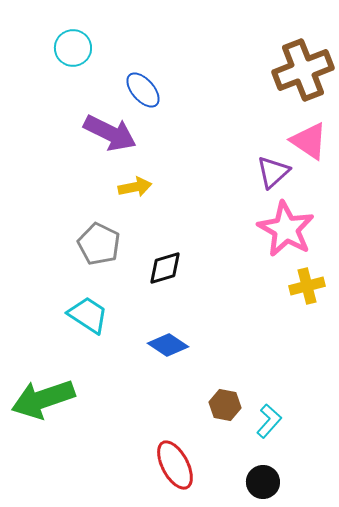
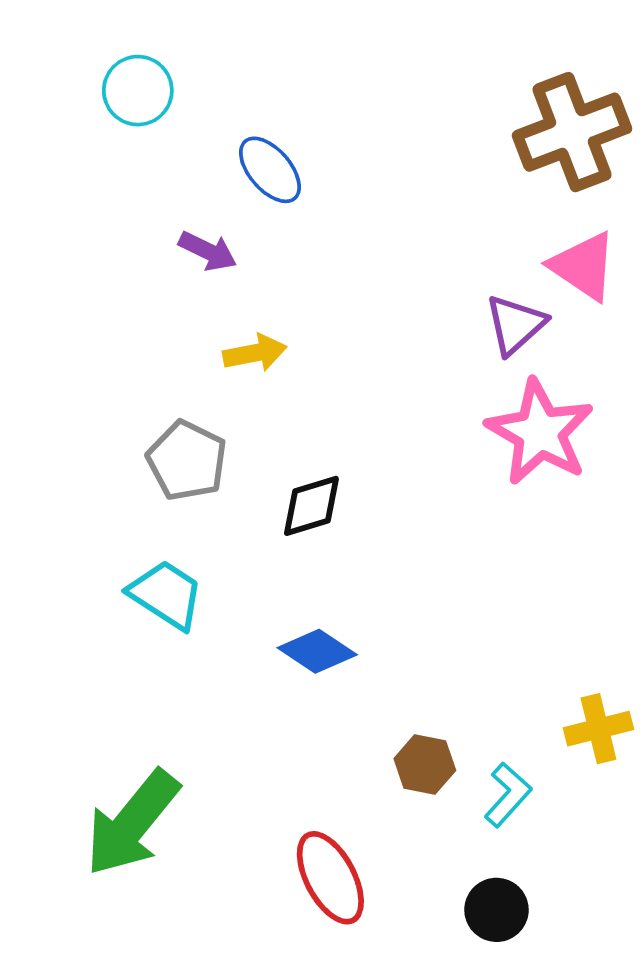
purple arrow: (110, 133) -> (208, 251), size x0.6
yellow cross: (307, 286) -> (598, 729), moved
green arrow: (43, 399) -> (132, 823), moved, turned -32

